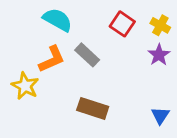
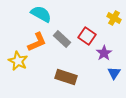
red square: (122, 24) -> (87, 36), moved
purple star: (159, 55) -> (104, 53), moved
blue triangle: (160, 115) -> (114, 73), moved

